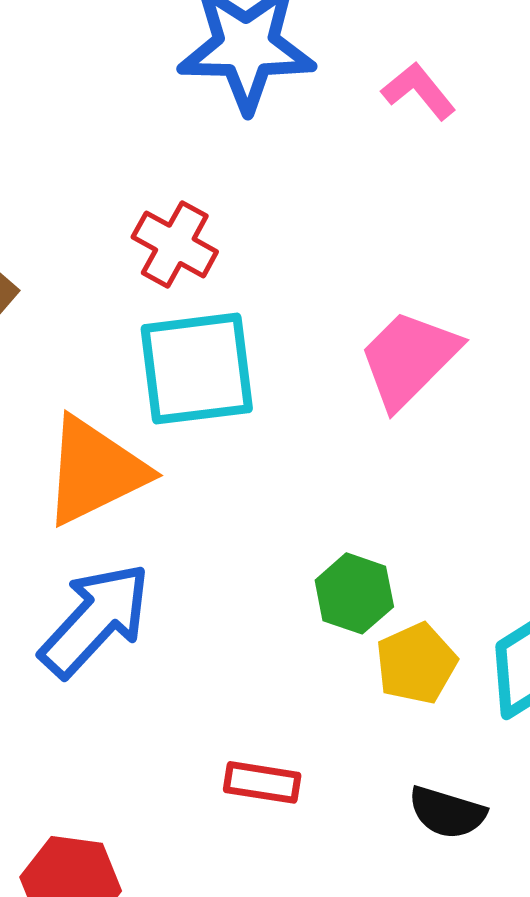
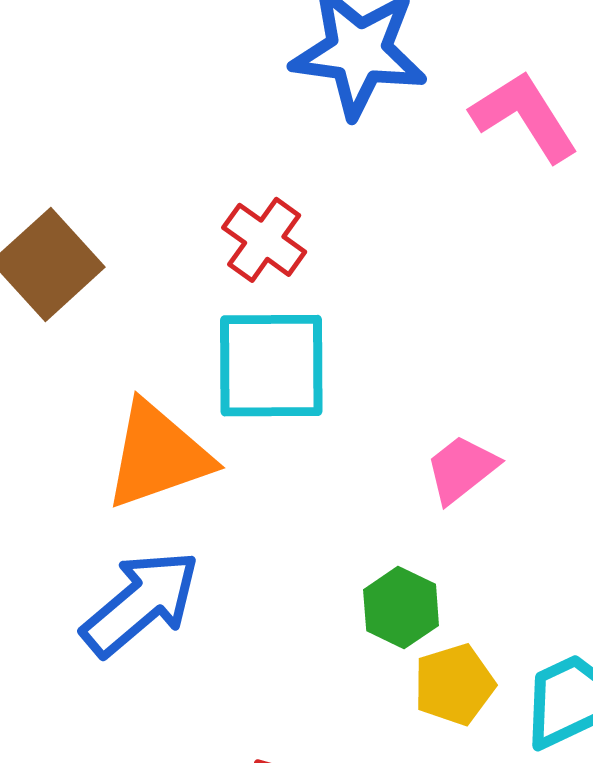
pink L-shape: (419, 91) -> (524, 116), size x1.5
pink trapezoid: (409, 359) -> (462, 469), moved, size x0.7

